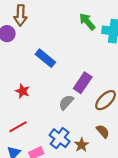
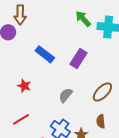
purple rectangle: (83, 83) -> (79, 58), moved
brown semicircle: (103, 131) -> (101, 121), turned -144

